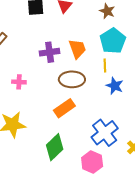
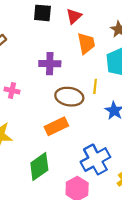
orange trapezoid: (77, 49) -> (86, 43), moved
yellow line: (105, 66) -> (95, 86), moved

